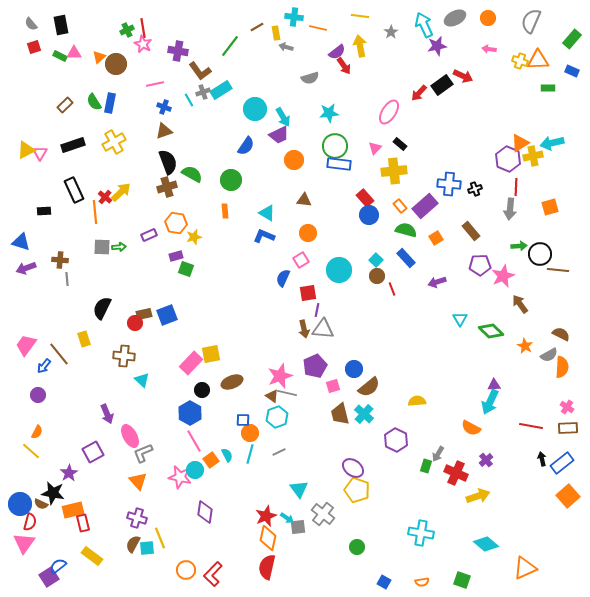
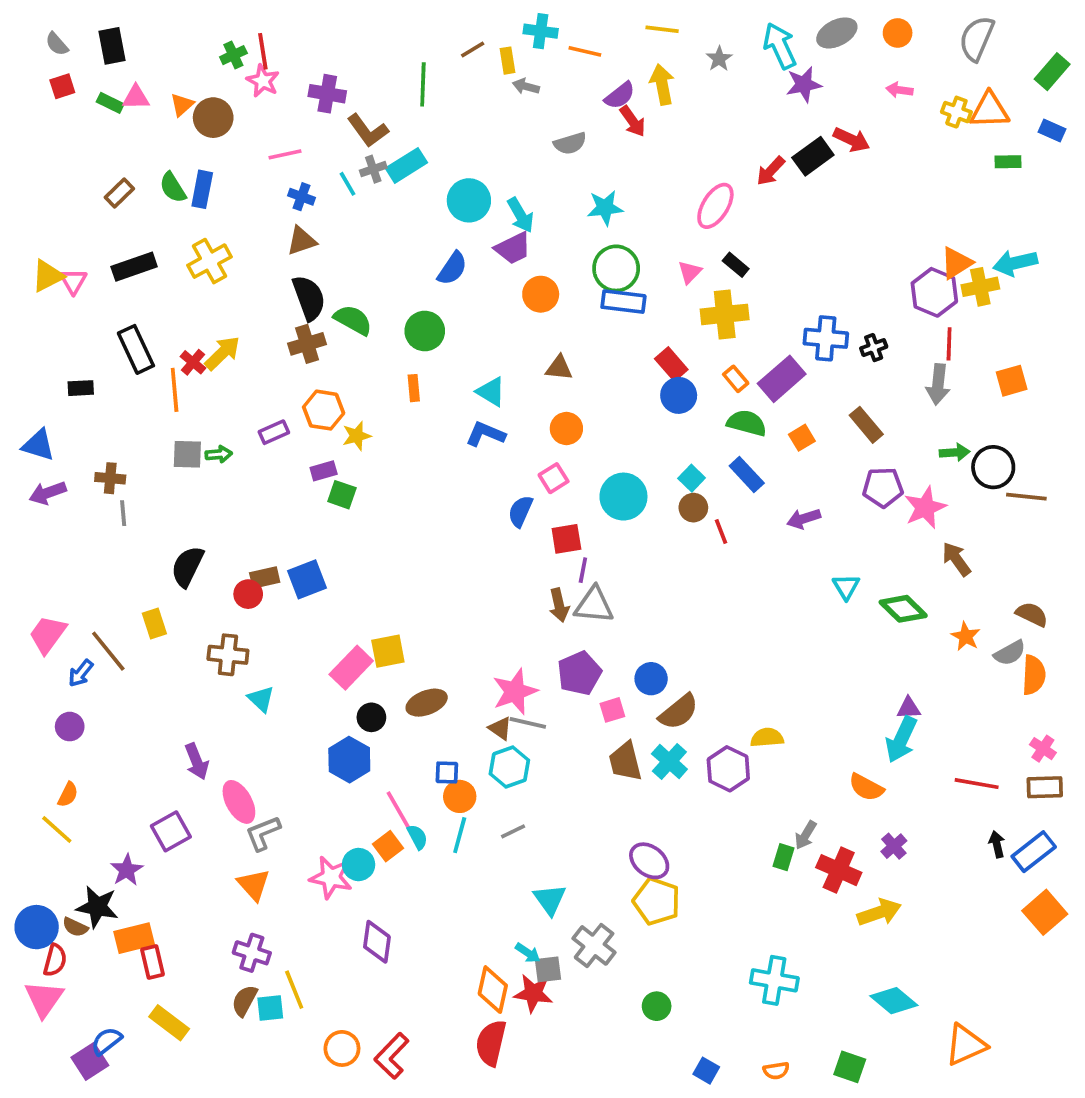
green line: (230, 46) -> (423, 84), turned -35
purple hexagon: (396, 440) -> (728, 769), moved
pink line: (194, 441) -> (399, 811), moved
red star: (266, 516) -> (533, 993), moved, turned 30

